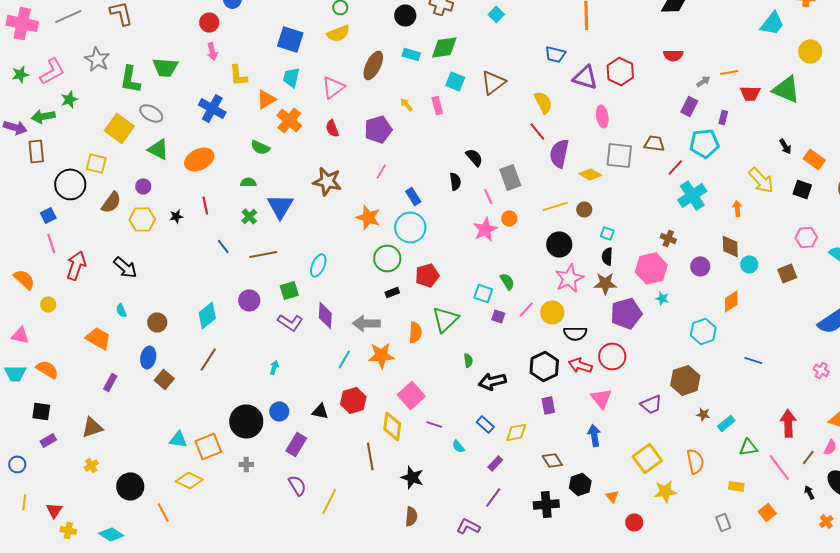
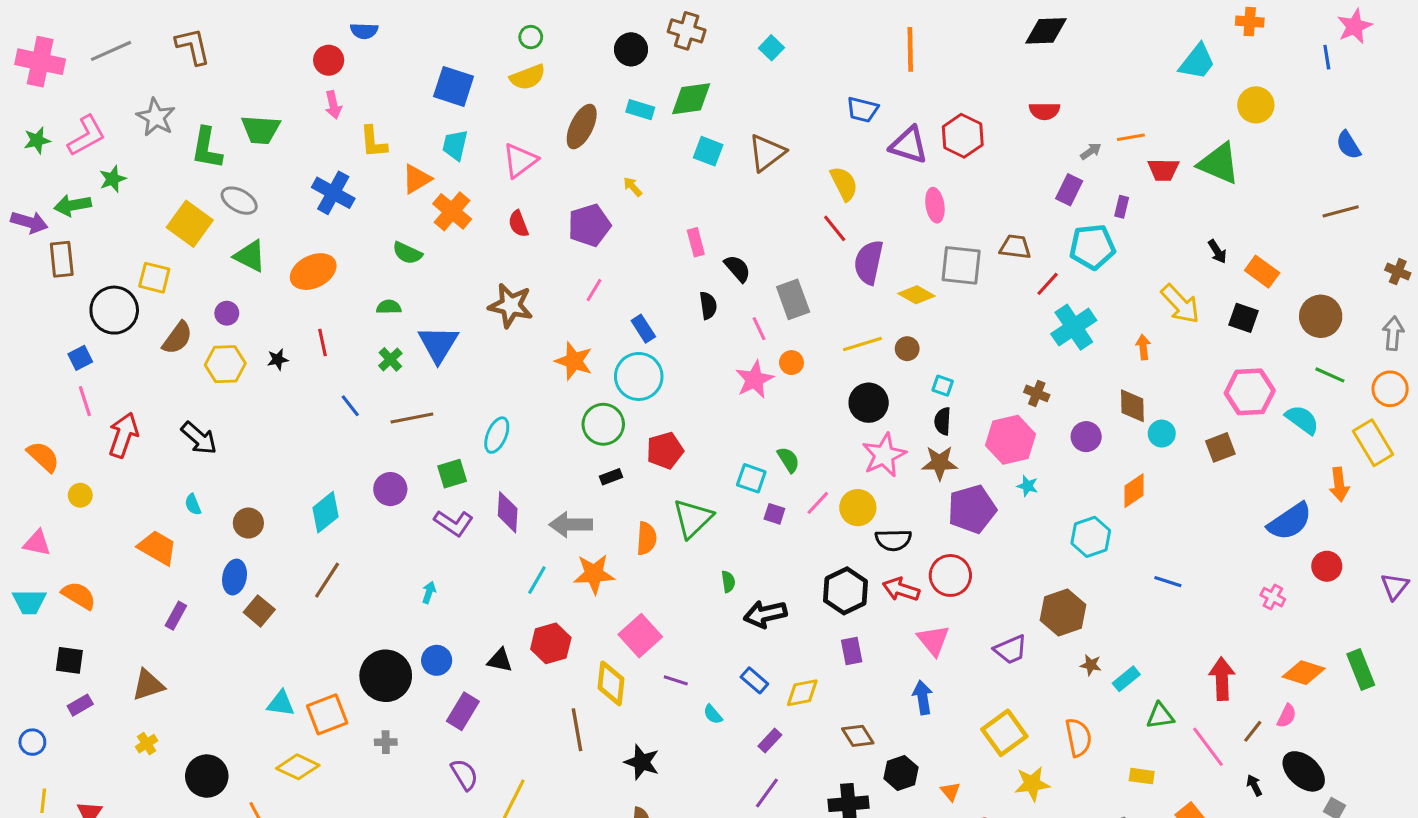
pink rectangle: (437, 105) -> (696, 242), moved
pink hexagon: (806, 237) -> (1250, 392), size x1.4

